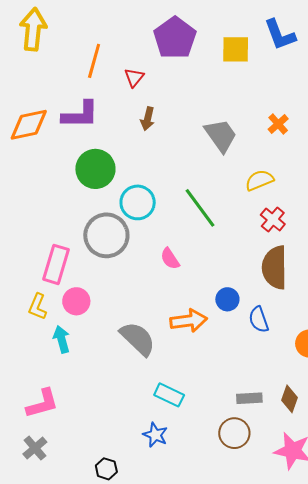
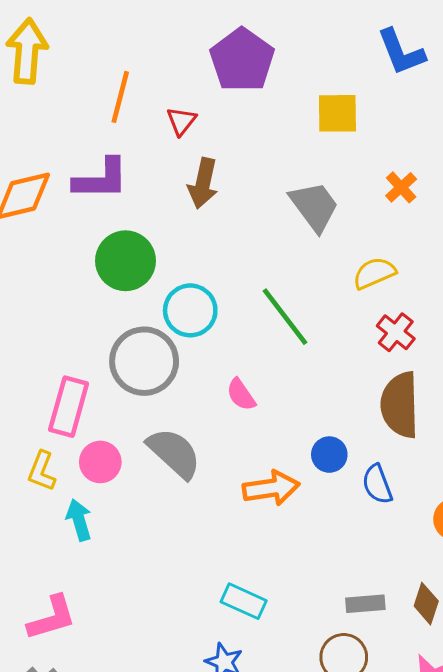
yellow square: (236, 49) -> (337, 113), moved
brown arrow: (148, 119) -> (203, 183), size x1.4
gray semicircle: (138, 339) -> (174, 453), moved

